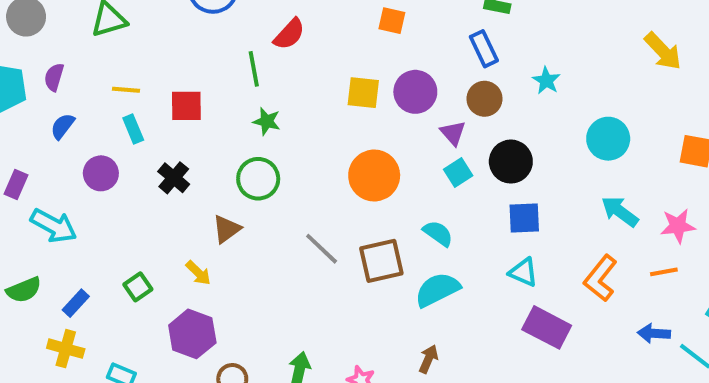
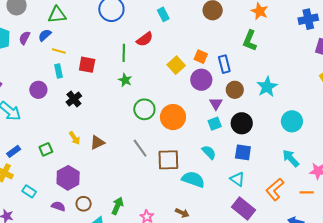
orange square: (392, 21) -> (201, 57), moved
blue rectangle: (484, 49) -> (224, 64), moved
cyan star: (546, 81) -> (267, 87), size x1.5
yellow square: (363, 93) -> (176, 65), moved, turned 30
blue semicircle: (63, 126) -> (45, 35), moved
green circle: (258, 179) -> (144, 109), moved
brown triangle: (227, 229) -> (97, 142), moved
cyan semicircle: (438, 233) -> (209, 152), moved
yellow arrow: (198, 273) -> (75, 138), moved
cyan semicircle: (437, 290) -> (193, 179), turned 35
brown arrow: (428, 359) -> (182, 213), turned 80

